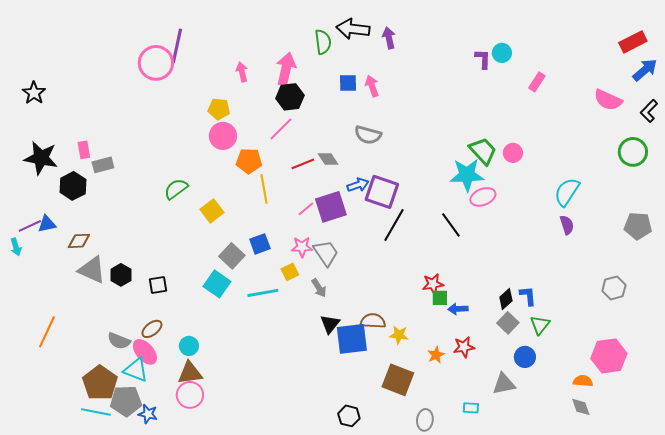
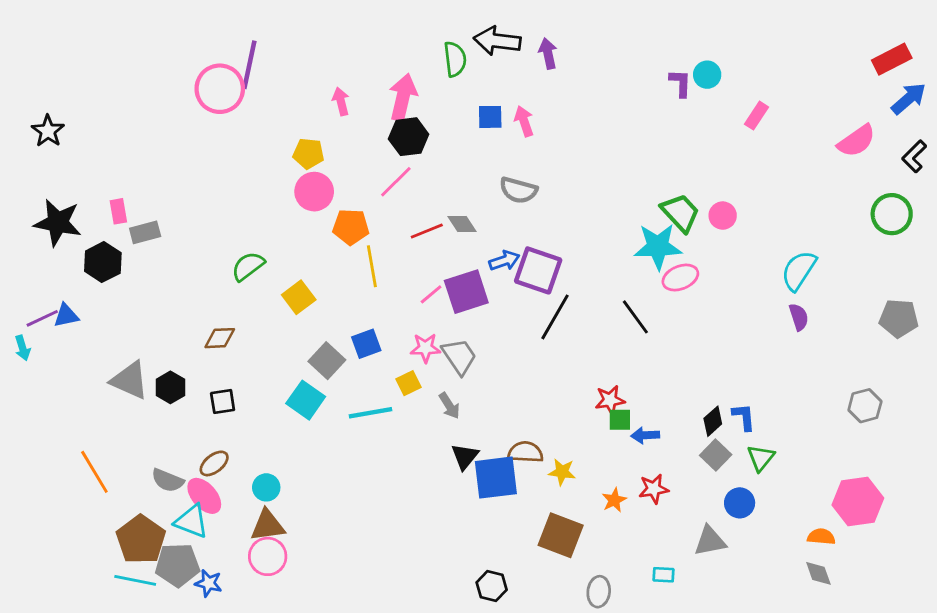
pink semicircle: (608, 100) -> (856, 141), turned -60
brown diamond: (79, 241) -> (220, 338), moved
orange line: (47, 332) -> (94, 472), moved, turned -56

